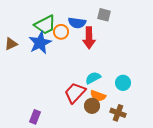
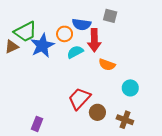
green trapezoid: (45, 25) -> (25, 32), moved
cyan semicircle: (93, 78) -> (75, 52), moved
orange semicircle: (98, 96) -> (107, 65), moved

